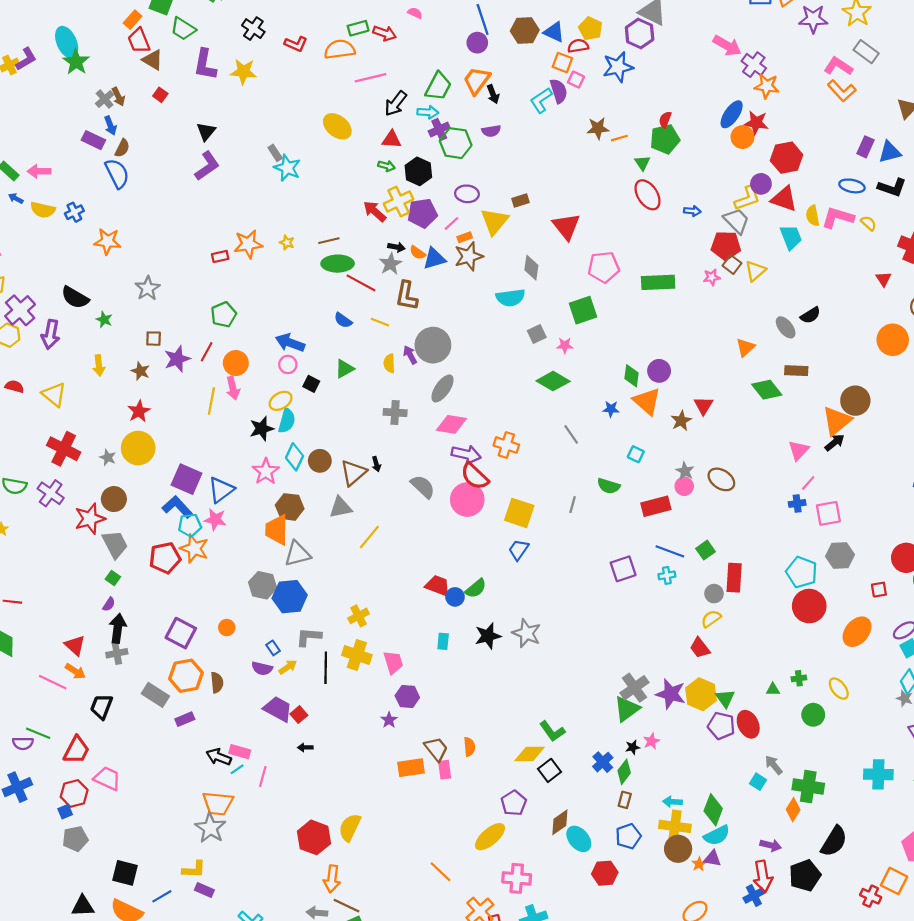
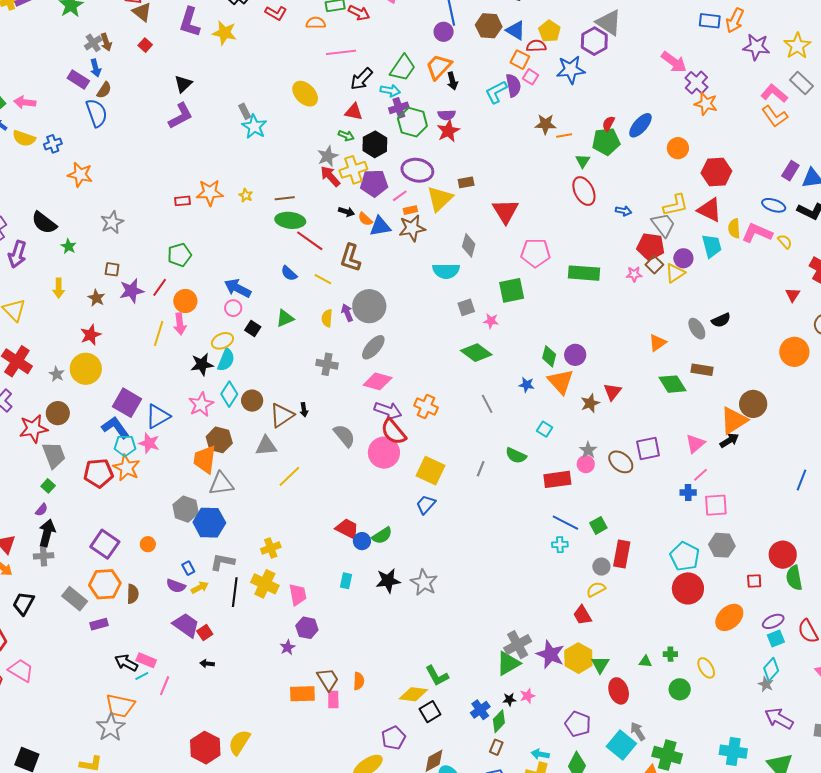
orange semicircle: (340, 49) -> (316, 23), size x0.7
blue ellipse: (732, 114) -> (640, 125), moved
red star: (756, 123) -> (448, 131), moved, turned 30
purple circle: (761, 184) -> (683, 258), moved
purple ellipse: (467, 194) -> (417, 170), size x1.4
gray star: (391, 264) -> (328, 156), moved
purple square: (623, 569) -> (648, 449), moved
purple pentagon: (721, 726) -> (578, 724), moved
cyan square: (758, 782) -> (621, 745), size x1.8

